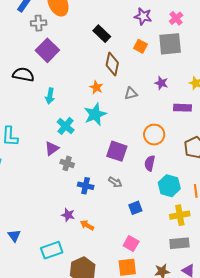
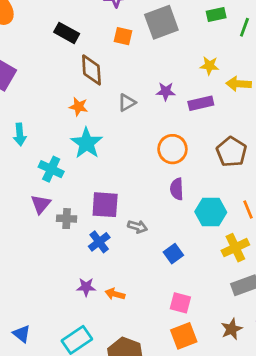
purple star: (161, 83) -> (166, 91), moved
purple square: (117, 151) -> (105, 205), moved
blue cross: (86, 186) -> (99, 242), turned -35

